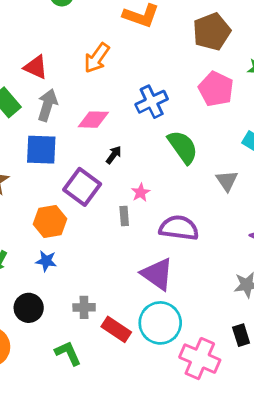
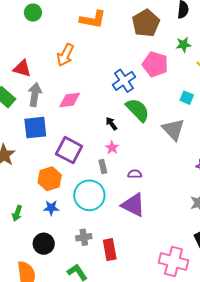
blue cross: (152, 102) -> (124, 81), moved
black arrow: (114, 155) -> (111, 124), moved, turned -64
gray triangle: (227, 181) -> (173, 129), size x1.4
purple semicircle: (179, 228) -> (135, 174), moved, size x0.5
cyan circle: (160, 323) -> (89, 195), moved
red rectangle: (116, 329) -> (110, 250), turned 55

